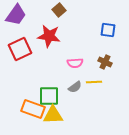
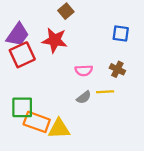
purple trapezoid: (16, 15) -> (18, 35), moved
green square: (49, 96) -> (22, 107), moved

